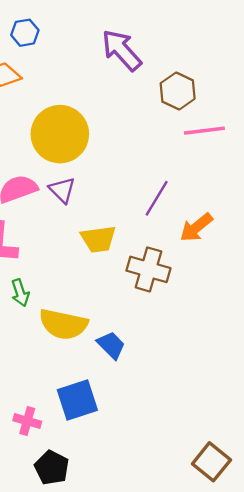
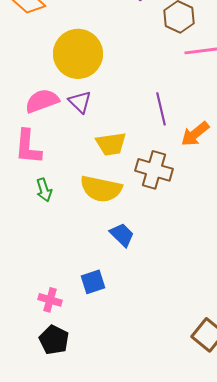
purple line: (157, 198) -> (161, 109), turned -44
yellow semicircle: (63, 324) -> (101, 189), moved
blue square: (77, 400) -> (93, 282), size x0.7
black pentagon: (52, 468) -> (54, 340), moved

